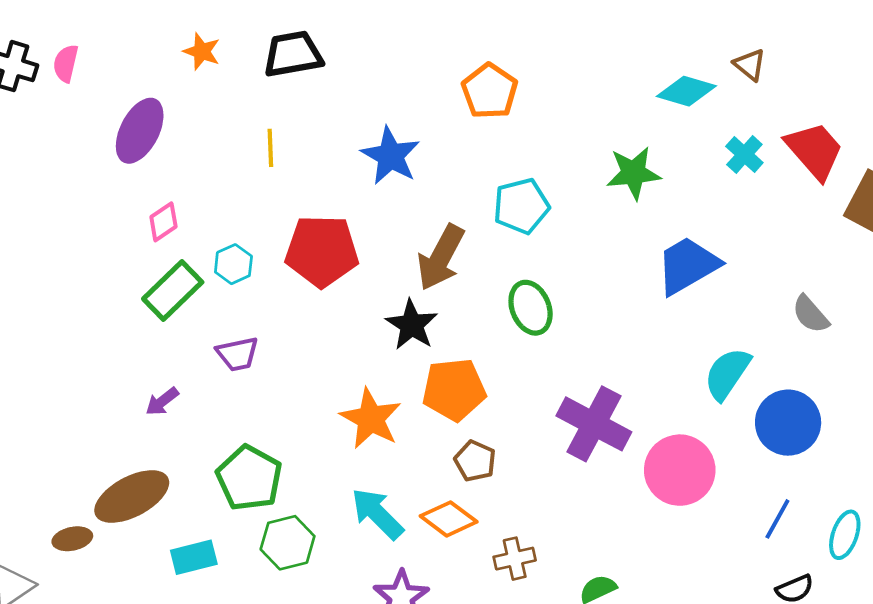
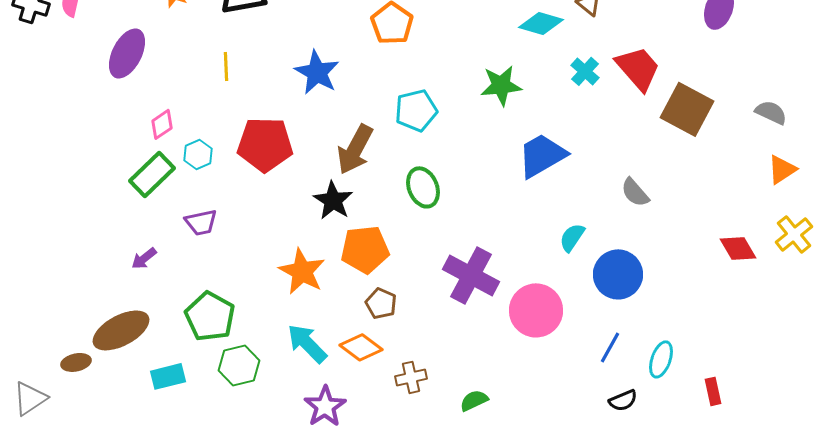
pink diamond: (163, 222) -> (162, 124), moved
cyan semicircle: (727, 374) -> (572, 237), size x0.7

